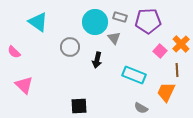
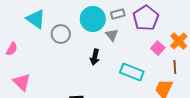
gray rectangle: (120, 17) -> (118, 14), turned -32
purple pentagon: (148, 21) -> (146, 18), turned -30
gray circle: (70, 47) -> (61, 34), moved
pink semicircle: (14, 52) -> (12, 49), turned -104

